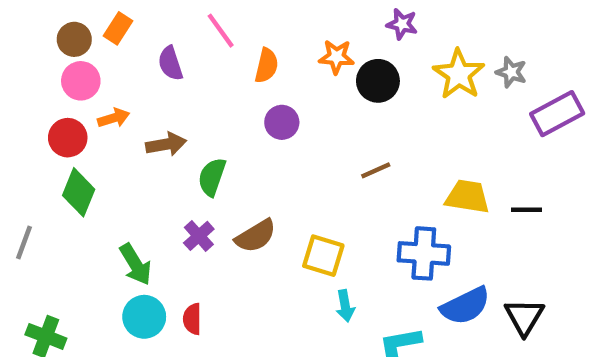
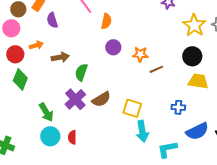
orange star: (336, 57) -> (140, 54), moved
purple semicircle: (170, 63) -> (52, 20), moved
pink circle: (81, 81) -> (11, 28), moved
black circle: (378, 81) -> (192, 56), moved
purple cross: (199, 236) -> (75, 99), size x1.5
blue cross: (424, 253) -> (178, 107), size x0.6
cyan arrow: (345, 306) -> (142, 131), size x1.5

